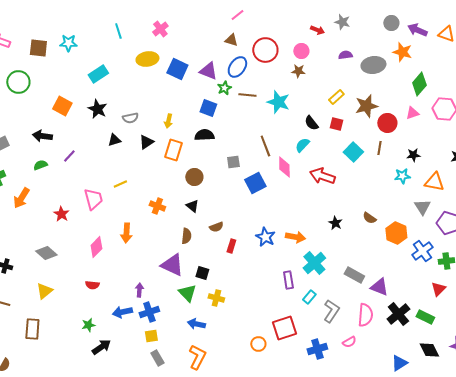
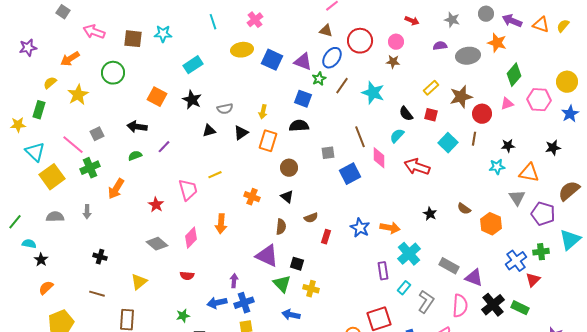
gray star: (342, 22) -> (452, 20), moved
brown line: (247, 95) -> (342, 86), turned -60
blue cross: (422, 251) -> (516, 261), moved
gray diamond: (46, 253) -> (157, 244), moved

